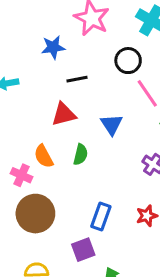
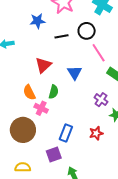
black line: (77, 79) -> (61, 36), moved
red triangle: (64, 114) -> (43, 65), turned -30
pink cross: (22, 175) -> (41, 108), moved

